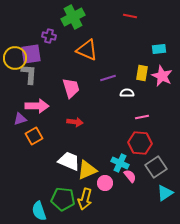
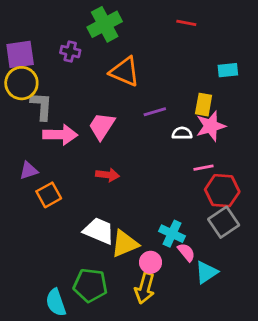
purple square: (31, 54) -> (20, 54), moved
pink star: (162, 76) -> (211, 126), moved, turned 30
pink trapezoid: (71, 88) -> (102, 126), turned -130
pink arrow: (37, 106) -> (60, 135), moved
red hexagon: (140, 143) -> (222, 191), moved
gray square: (156, 167) -> (224, 222), moved
cyan triangle: (165, 193) -> (206, 272), moved
yellow arrow: (85, 199) -> (145, 288), moved

